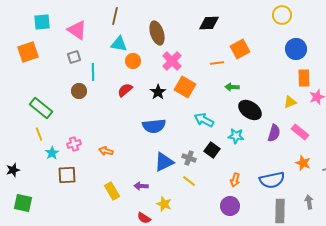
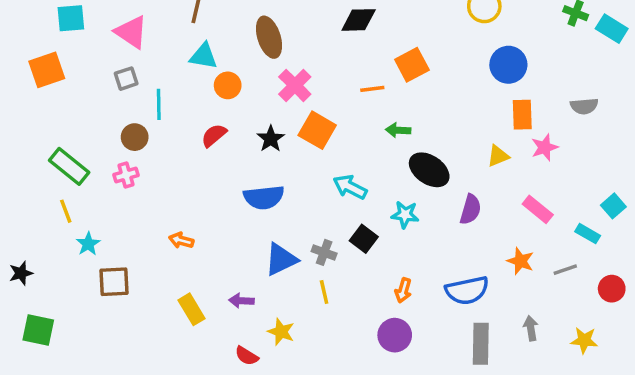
pink rectangle: (300, 132) -> (538, 209), moved
pink cross: (74, 144) -> (126, 175), moved
yellow line: (189, 181) -> (324, 292), turned 40

